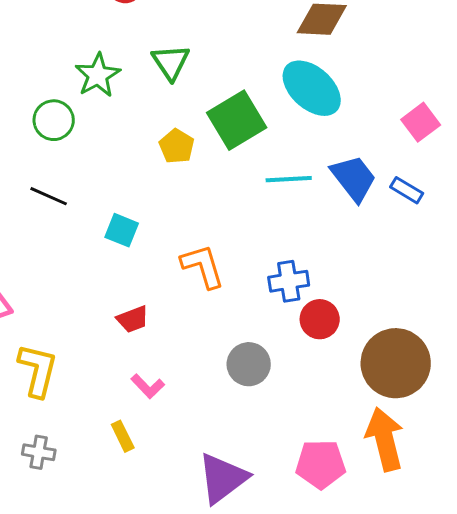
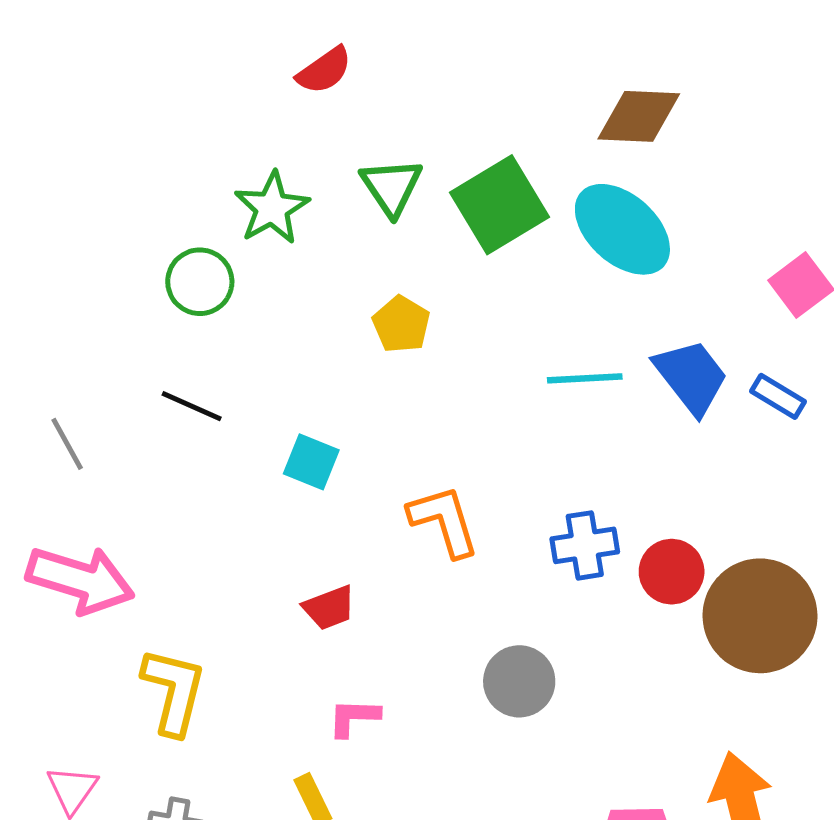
green square: (237, 120) -> (500, 205), moved
red circle: (320, 319) -> (672, 572), moved
brown circle: (396, 363) -> (760, 616), moved
pink L-shape: (148, 386) -> (354, 717), turned 136

